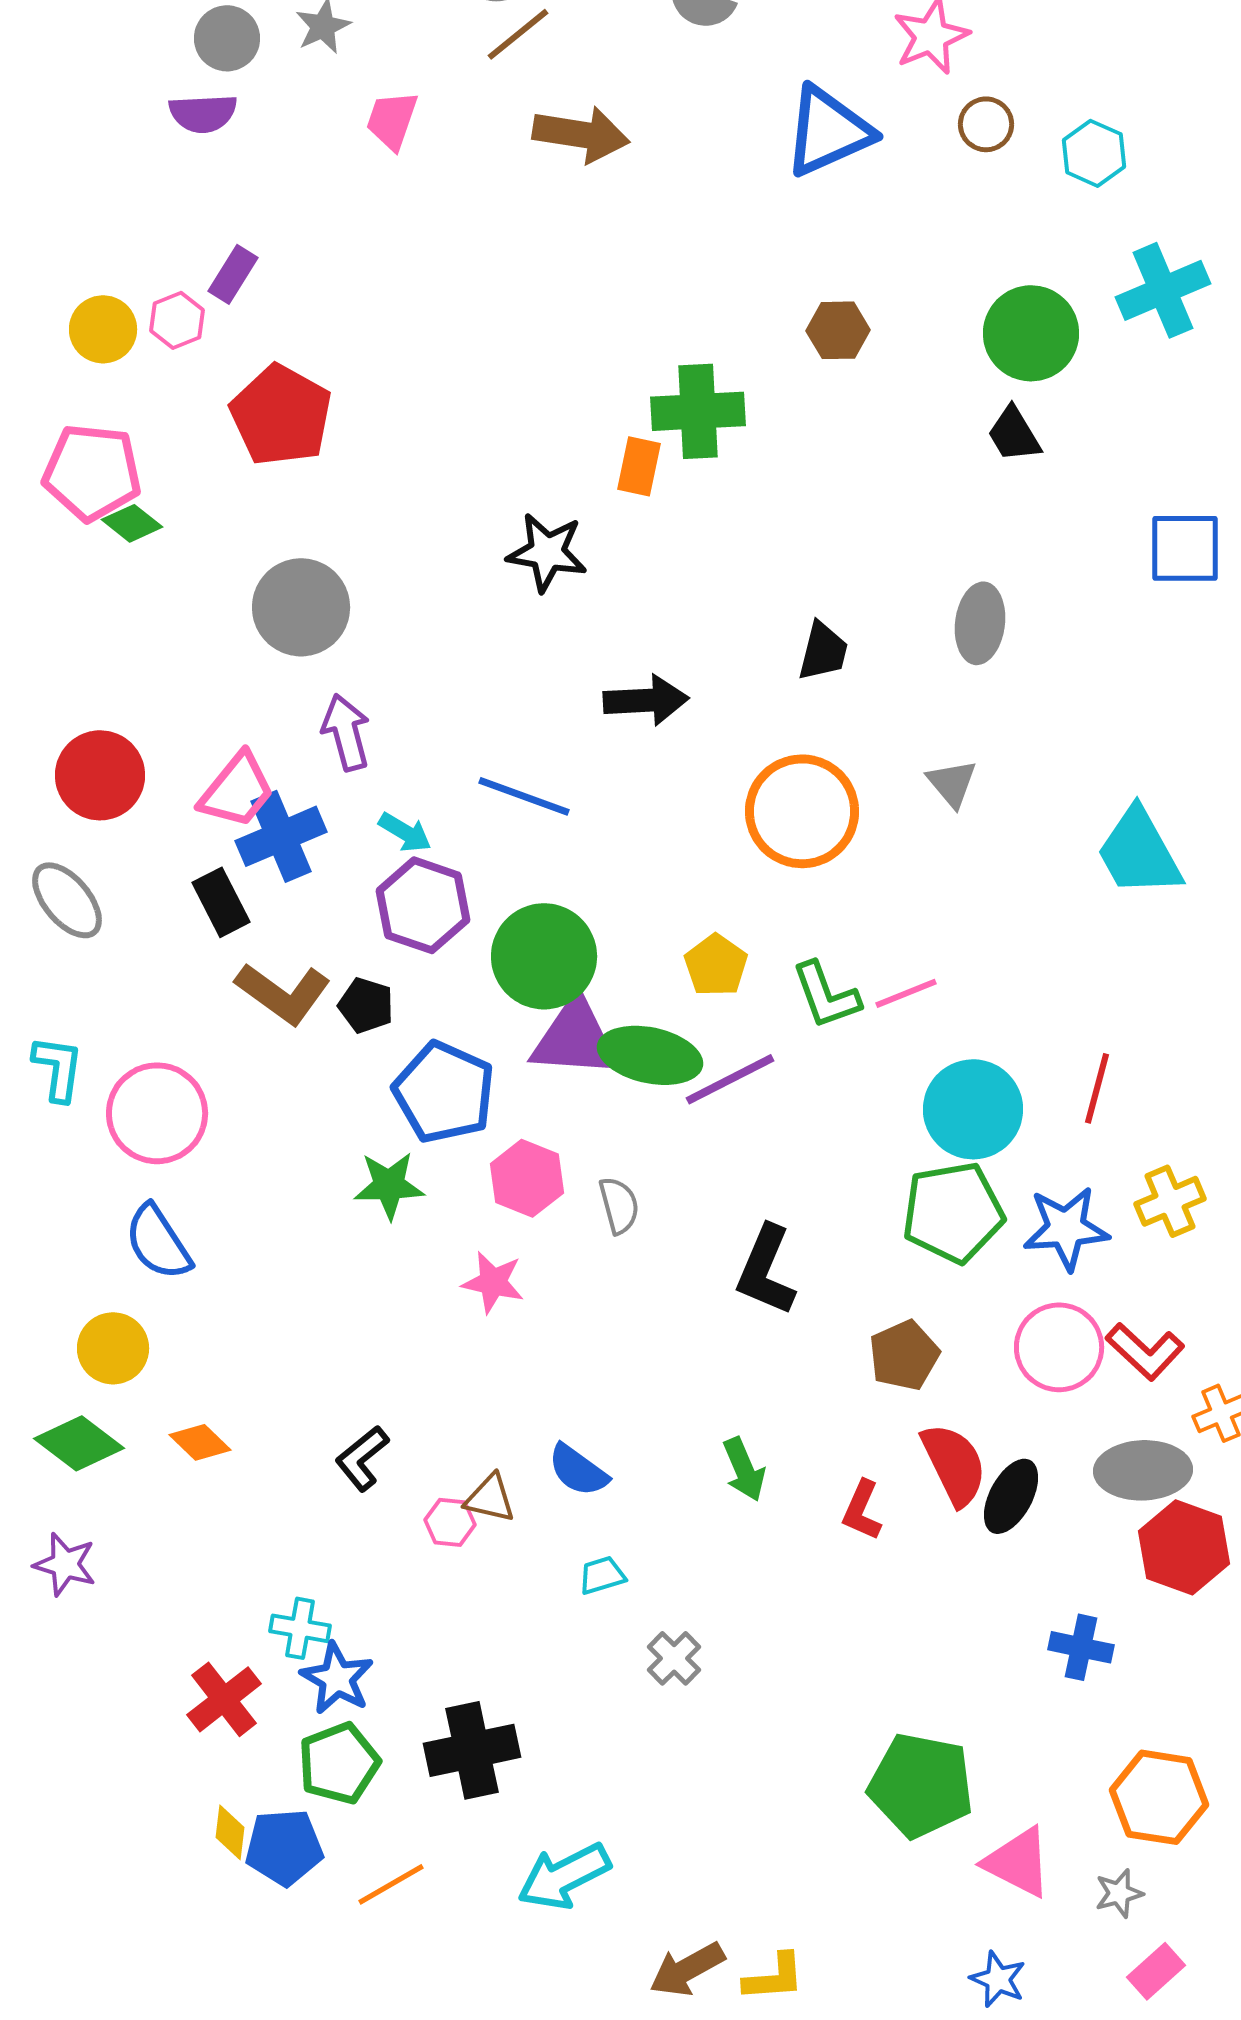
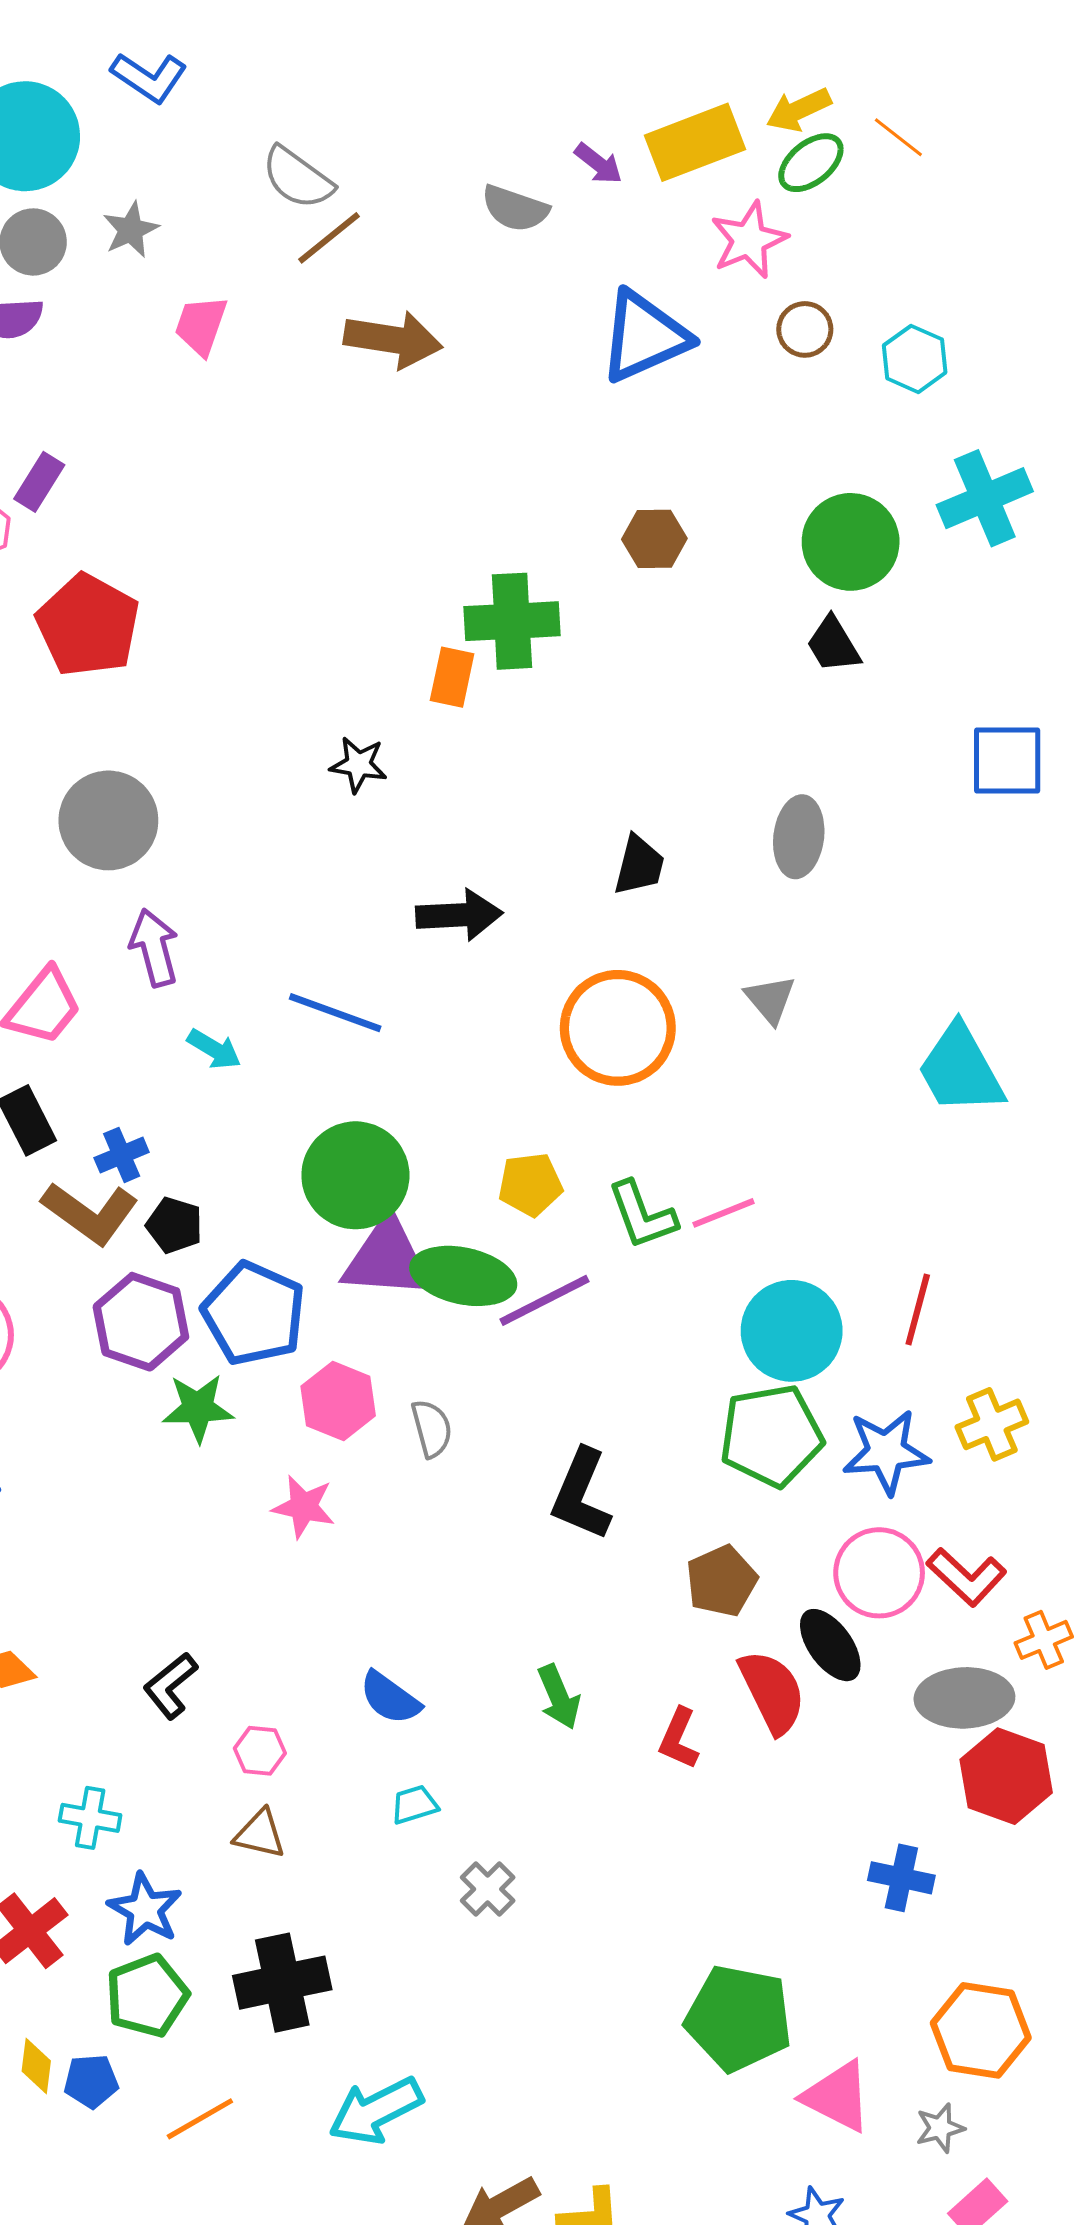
black star: (547, 552) -> (359, 765), size x0.7
blue cross: (281, 836) -> (122, 1155), moved, size x0.6
purple hexagon: (423, 905) -> (141, 1322), moved
yellow pentagon: (716, 965) -> (530, 1184), turned 30
black ellipse: (1011, 1496) -> (830, 1645), moved, turned -64
brown triangle: (490, 1498) -> (260, 1834), moved
cyan cross: (300, 1628) -> (90, 1818), moved
blue pentagon: (284, 1847) -> (91, 2081), size x0.7

